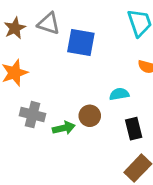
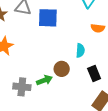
cyan semicircle: (119, 94) -> (80, 50), turned 112
gray cross: (33, 115) -> (22, 87), moved

